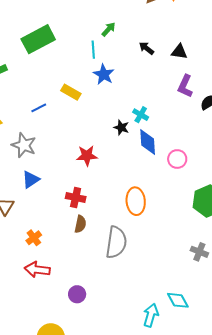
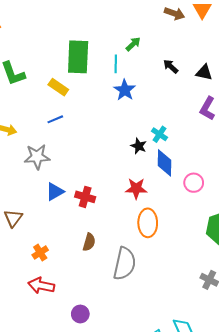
green rectangle: (38, 39) -> (78, 57), moved, turned -64
yellow rectangle: (71, 92) -> (58, 87), moved
gray star: (24, 145) -> (37, 157), turned -30
red star: (87, 156) -> (136, 188), moved
blue triangle: (31, 180) -> (55, 192), moved
red cross: (76, 198) -> (85, 197), moved

